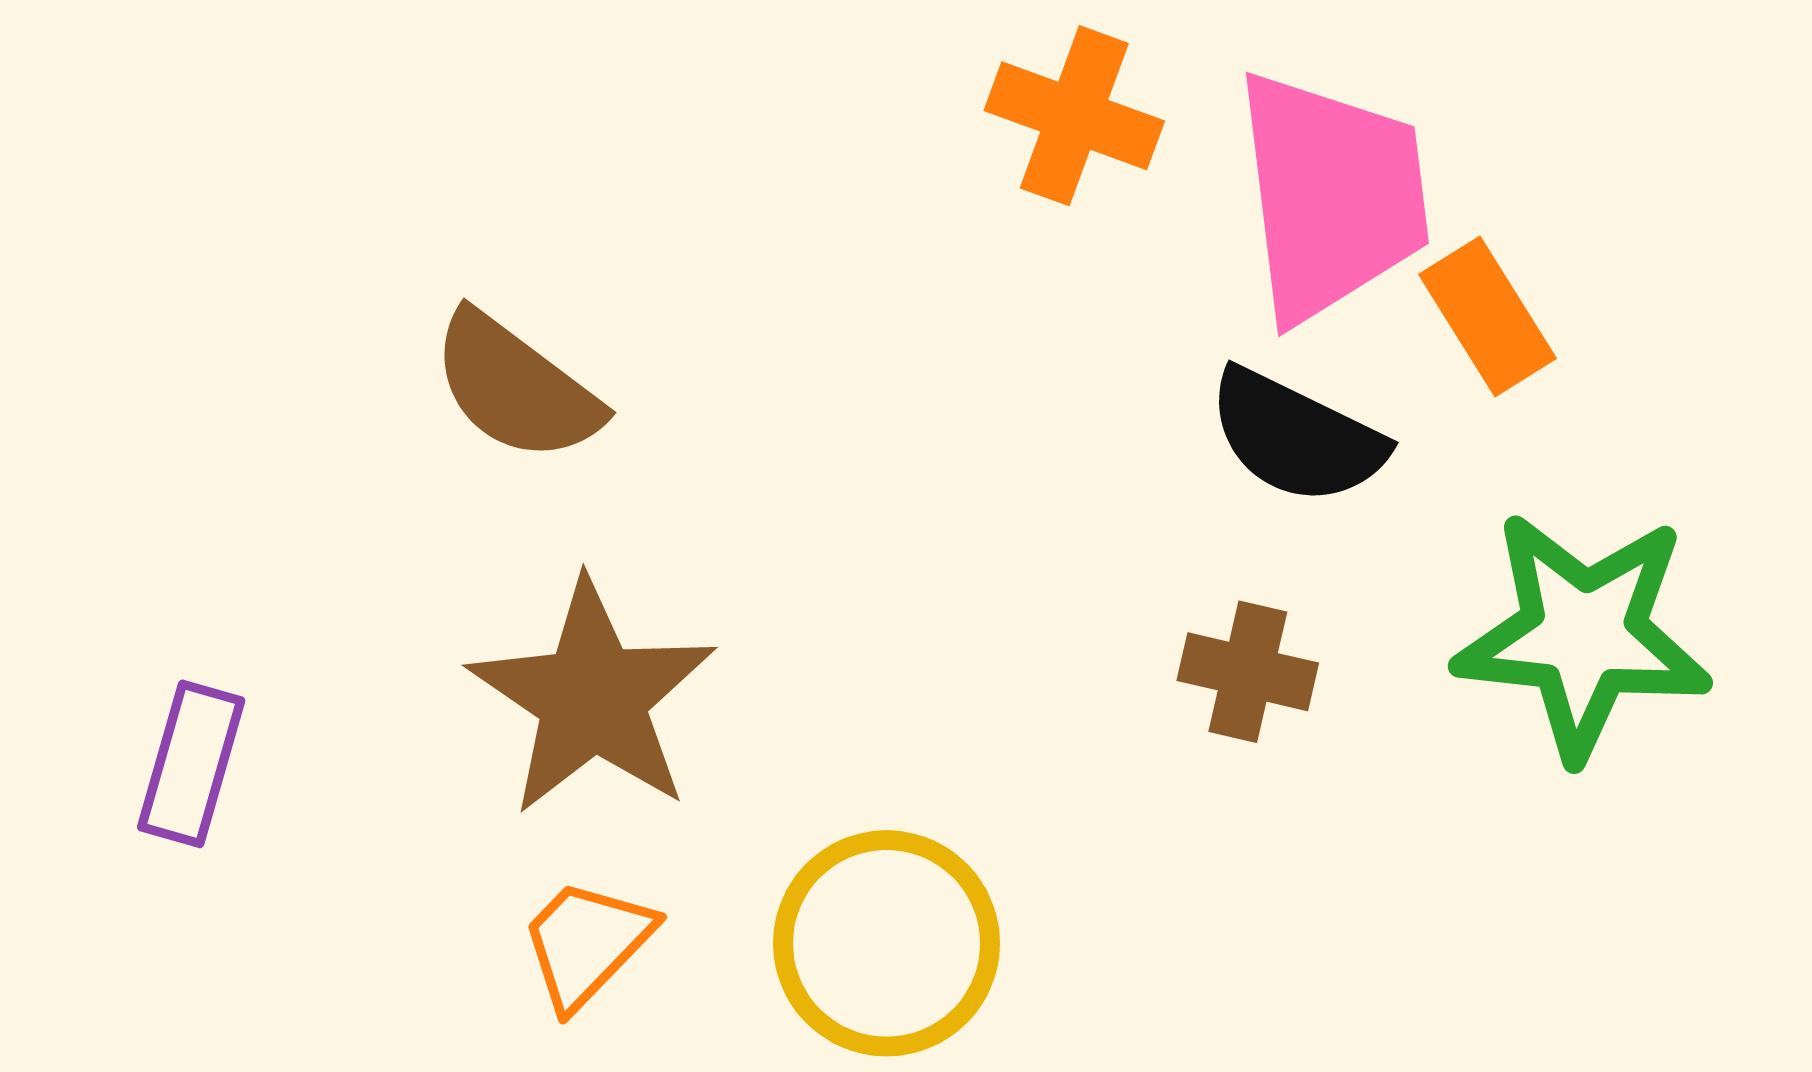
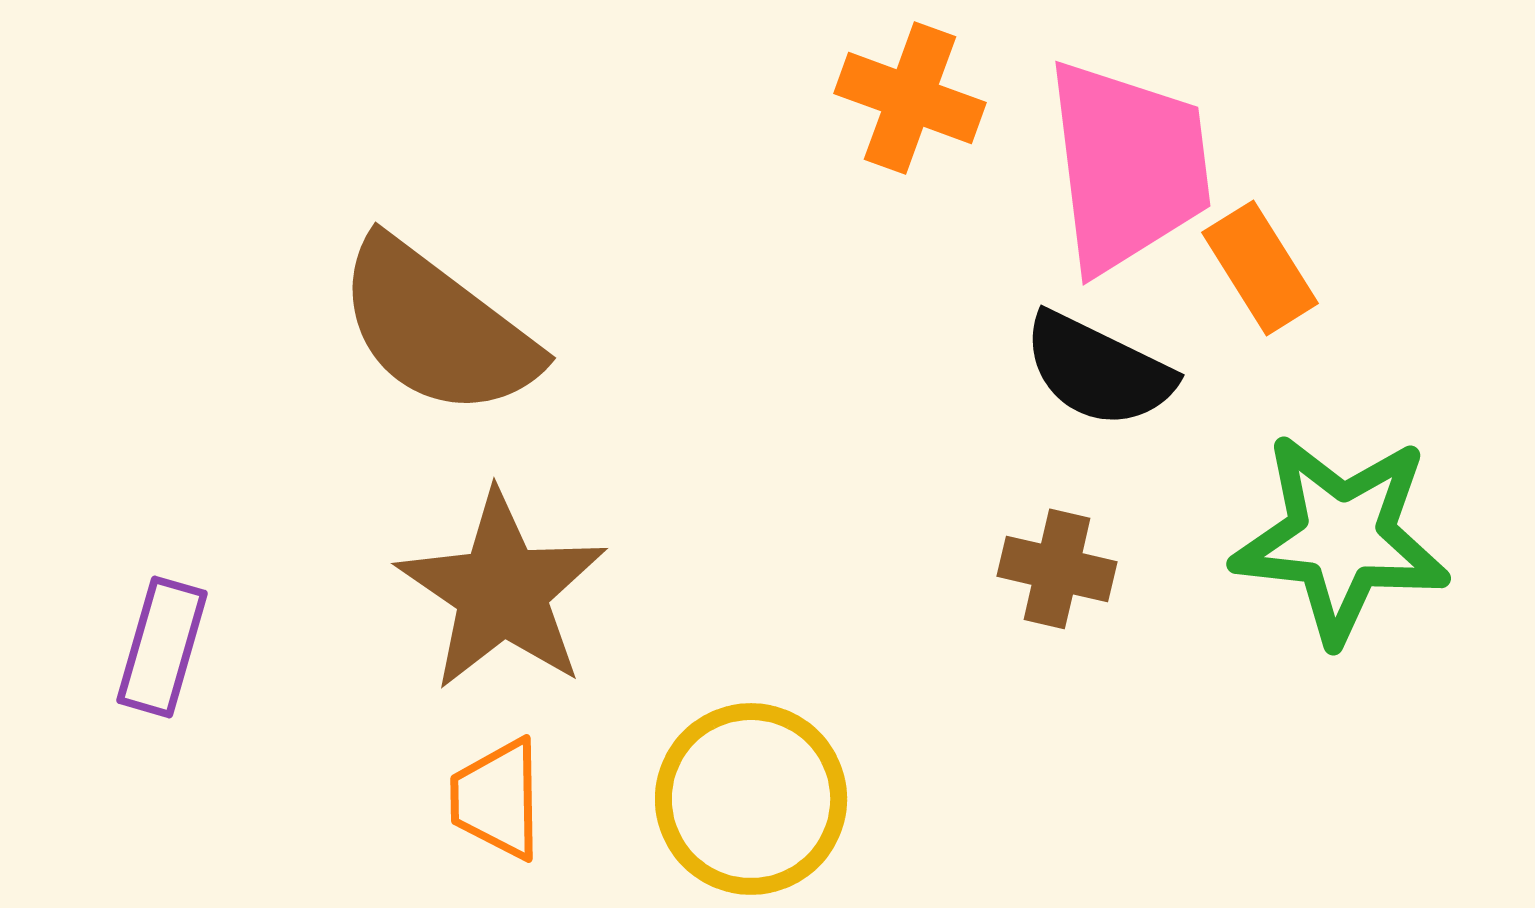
brown semicircle: (516, 387) -> (437, 328), size x1.4
orange trapezoid: (587, 943) -> (497, 799), turned -45

